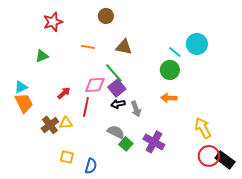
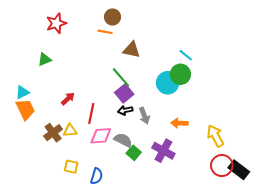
cyan circle: (197, 44) -> (168, 83), moved
orange line: (88, 47) -> (105, 32), moved
pink diamond: (95, 85) -> (101, 136), moved
orange arrow: (169, 98) -> (179, 123), moved

